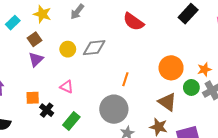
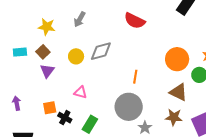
cyan rectangle: (13, 23) -> (20, 52), moved, turned 48

